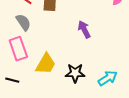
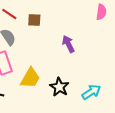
black star: (75, 73) -> (59, 87), turned 30

